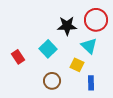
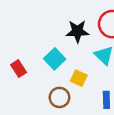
yellow square: (77, 65) -> (79, 78), moved

